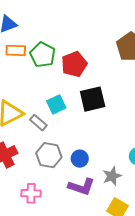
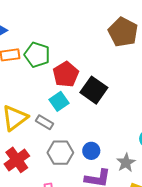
red pentagon: (74, 64) -> (66, 74), moved
black square: (93, 99) -> (94, 90), turned -32

